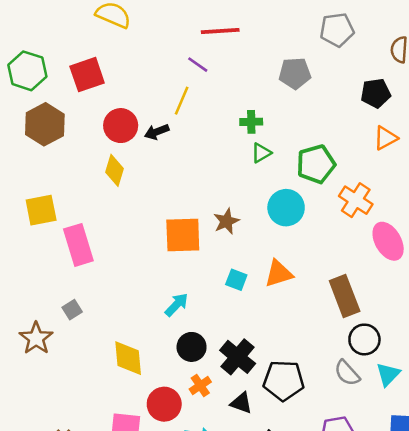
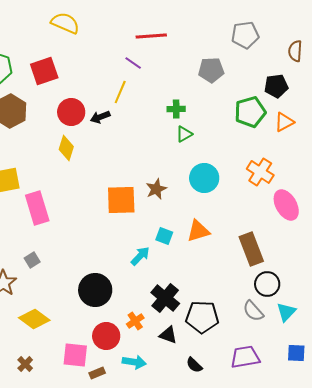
green pentagon: (316, 164) -> (250, 112), moved
cyan arrow: (177, 305) -> (140, 256), moved
black circle: (192, 347) -> (95, 290), moved, size x1.4
yellow diamond: (128, 358) -> (34, 319), moved, turned -48

